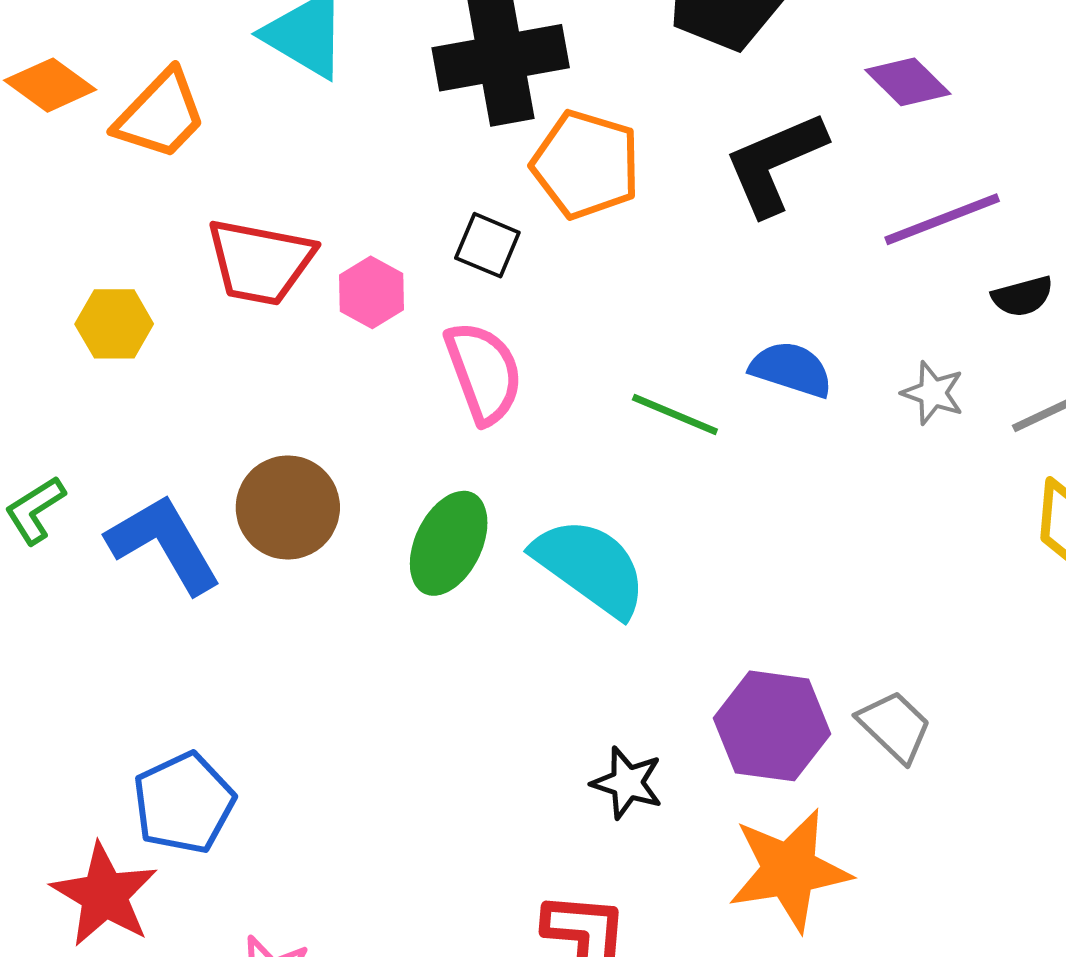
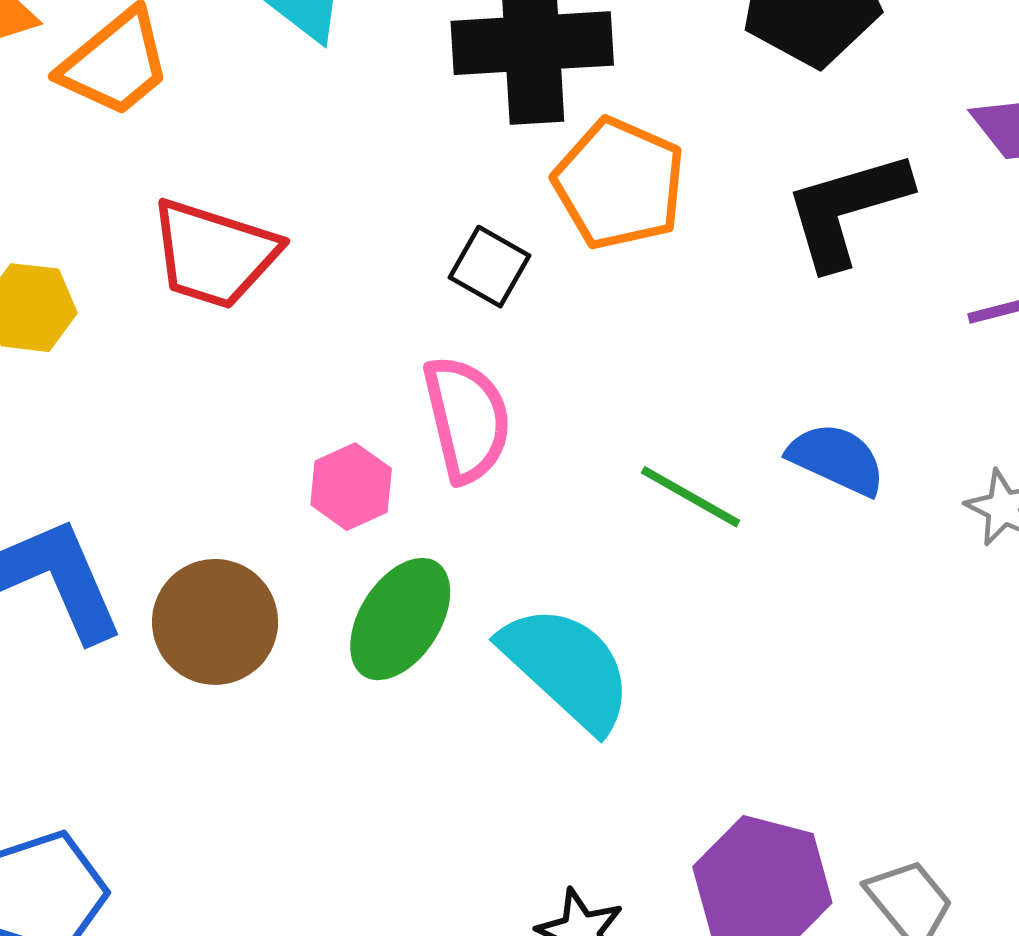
pink hexagon: (372, 292) -> (351, 487), moved
brown circle: (288, 508) -> (215, 622), moved

